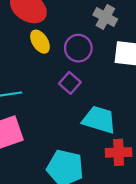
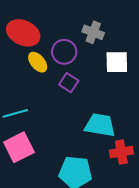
purple circle: (78, 48) -> (64, 52), moved
purple square: (70, 83) -> (69, 83), moved

